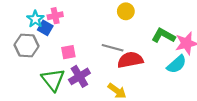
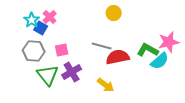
pink cross: (55, 16) -> (50, 17), turned -32
green L-shape: (163, 36) -> (148, 50), moved
gray hexagon: (26, 46) -> (34, 51), moved

